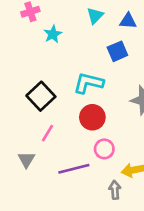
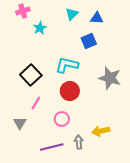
pink circle: (104, 149) -> (62, 119), moved
purple line: (74, 169) -> (52, 147), moved
gray arrow: (115, 190) -> (79, 142), moved

